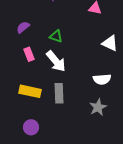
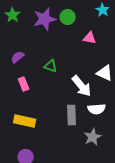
white arrow: (56, 61) -> (82, 86), moved
gray rectangle: (59, 93) -> (72, 115), moved

